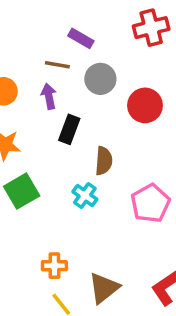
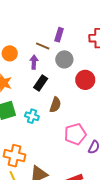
purple rectangle: (81, 38) -> (59, 35), turned 64
cyan cross: (85, 196) -> (32, 116), moved, turned -32
orange cross: (54, 266) -> (15, 156), size x1.5

